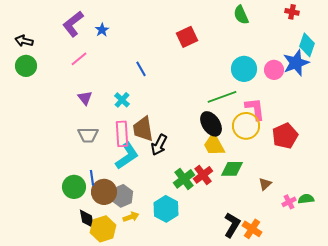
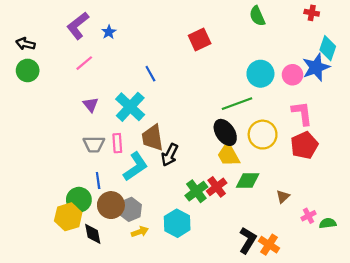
cyan cross: (122, 100) -> (130, 107), size x1.8
pink L-shape: (255, 109) -> (302, 113), moved
pink rectangle: (122, 134) -> (117, 143), moved, size x0.7
blue line: (92, 178) -> (98, 181), moved
green semicircle: (306, 199) -> (328, 223), moved
yellow hexagon: (103, 229) -> (68, 217), moved

